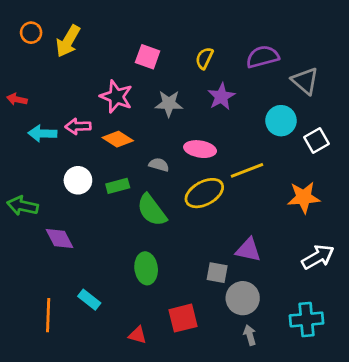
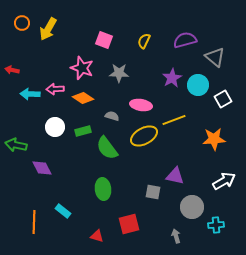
purple star: (221, 97) -> (172, 78), moved
gray circle: (243, 298) -> (192, 207), moved
cyan cross: (307, 319) -> (216, 225), size x0.7

